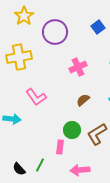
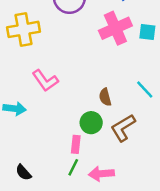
pink cross: (78, 67) -> (115, 28), moved, size x1.4
brown semicircle: (83, 100) -> (105, 97), moved, turned -64
green line: (40, 165) -> (73, 167), moved

